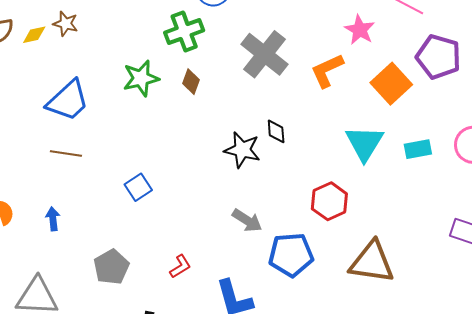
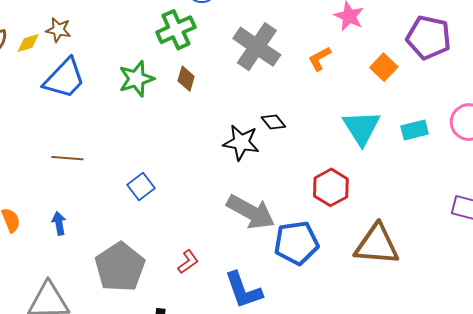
orange L-shape: (327, 71) -> (320, 59), size x0.7
orange square: (391, 84) -> (384, 67), size x0.7
blue trapezoid: (68, 101) -> (64, 79), moved
black diamond: (276, 131) -> (273, 122), turned -30
gray arrow: (247, 220) -> (251, 212), size x1.6
gray pentagon: (111, 267) -> (120, 267), size x1.4

